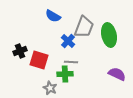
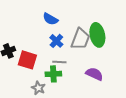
blue semicircle: (53, 16) -> (50, 19), moved
gray trapezoid: (84, 27) -> (80, 39), moved
purple semicircle: (117, 74) -> (94, 74), moved

